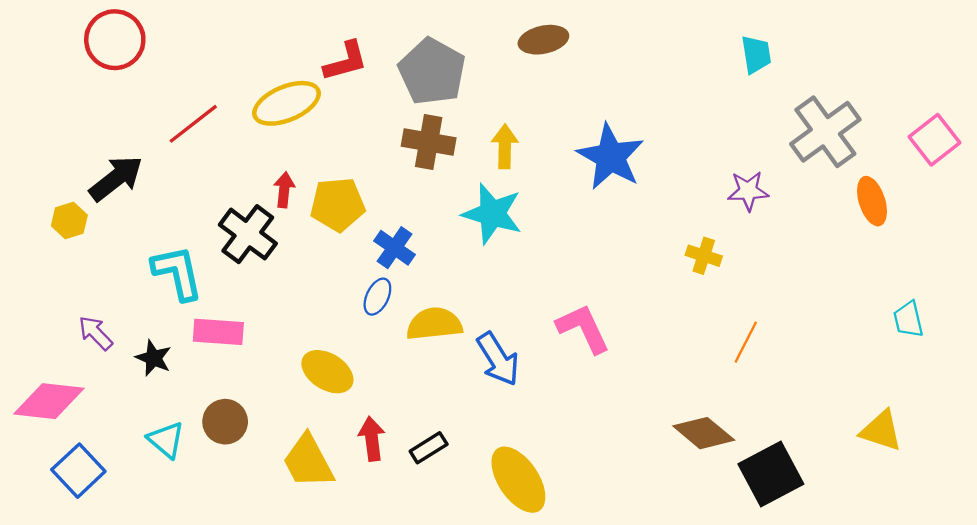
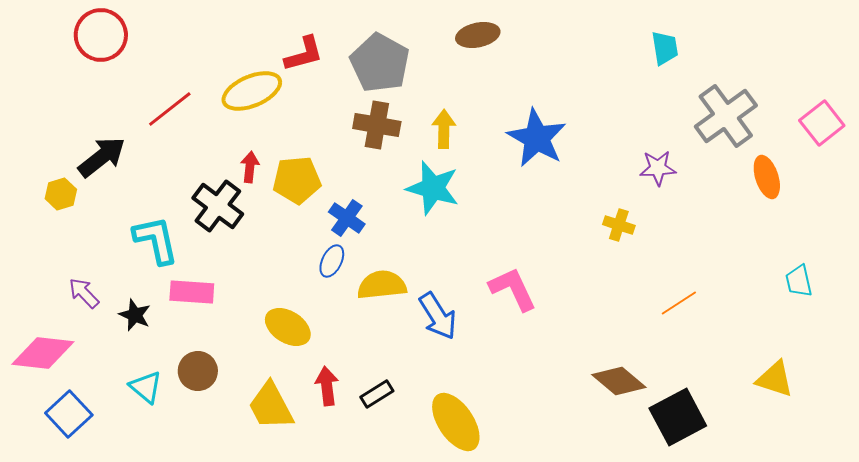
orange line: (746, 342) -> (679, 303), moved, turned 30

